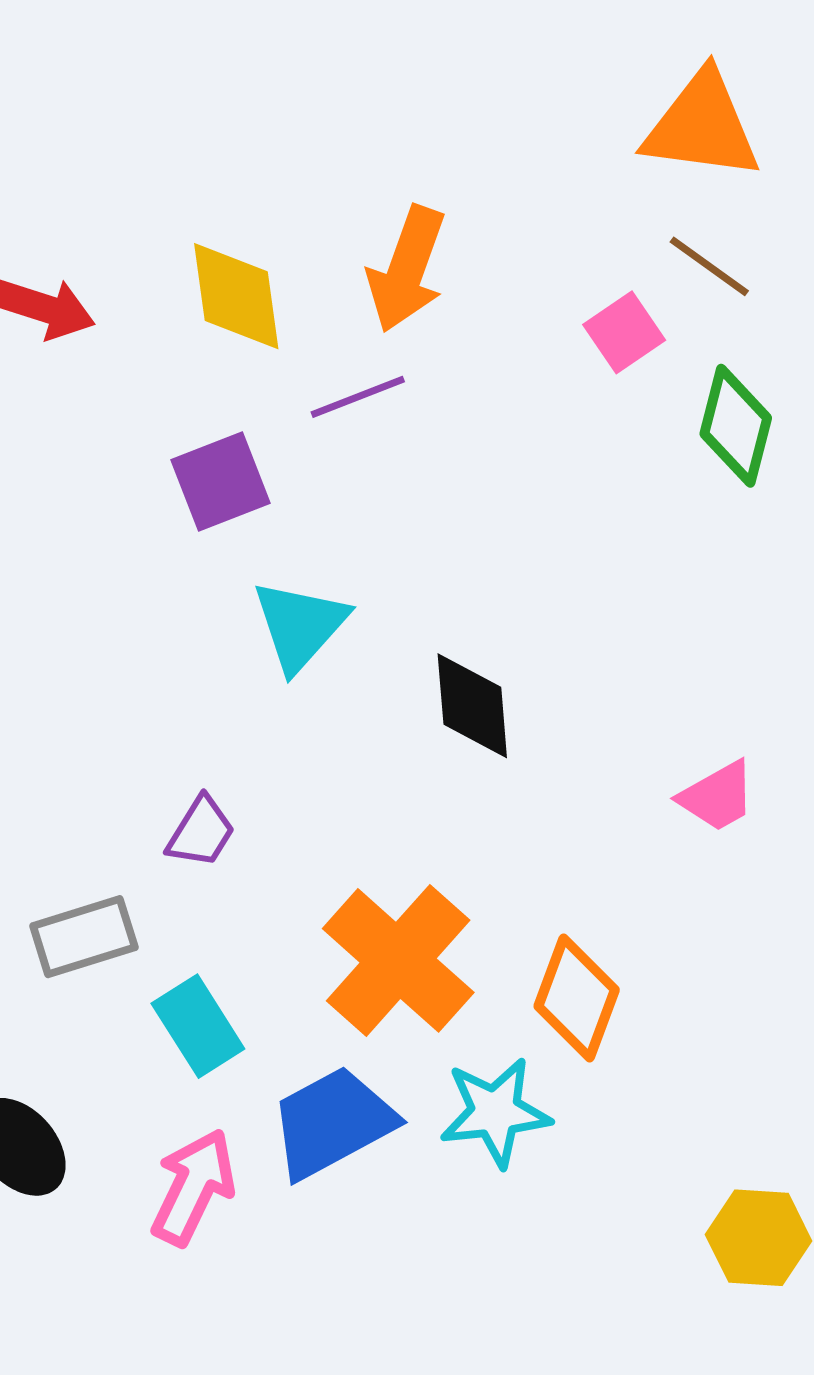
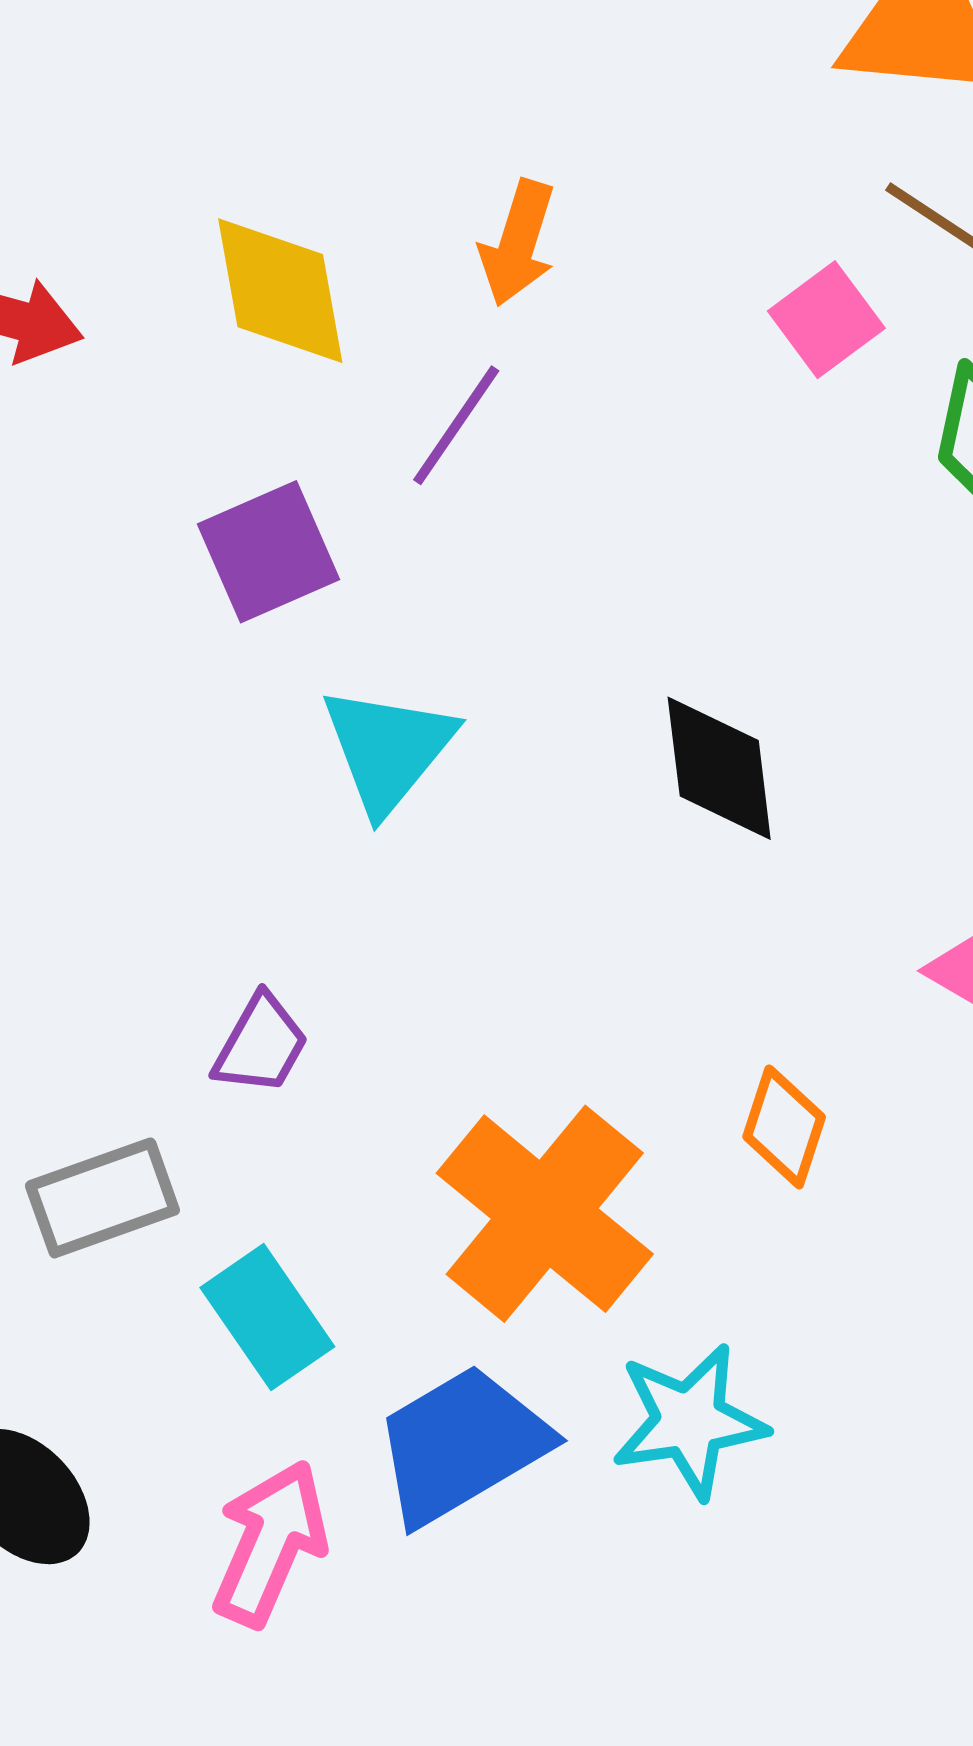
orange arrow: (407, 269) -> (518, 243), size x0.7
purple line: (358, 397) -> (456, 425), turned -32
black diamond: (472, 706) -> (719, 768), moved
orange diamond: (577, 998) -> (784, 1127), moved, size x0.7

